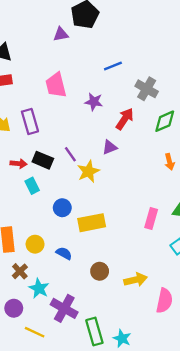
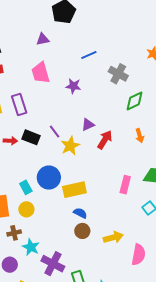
purple triangle: (61, 34) -> (43, 39), moved
red arrow: (125, 119) -> (105, 140), moved
cyan rectangle: (32, 186) -> (26, 187), moved
blue circle: (62, 208) -> (49, 178), size x1.5
blue semicircle: (64, 253) -> (80, 213), moved
brown cross: (20, 271) -> (14, 233), turned 32

